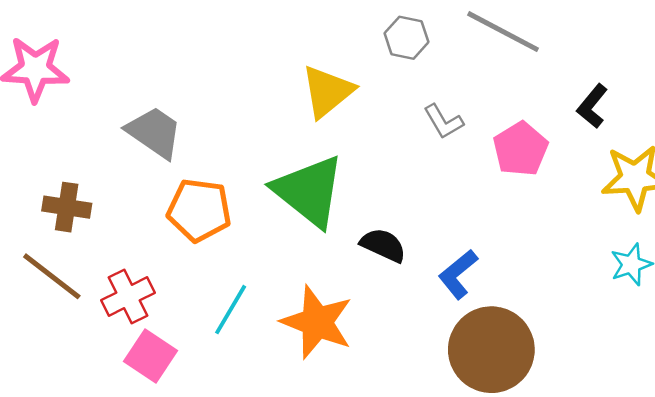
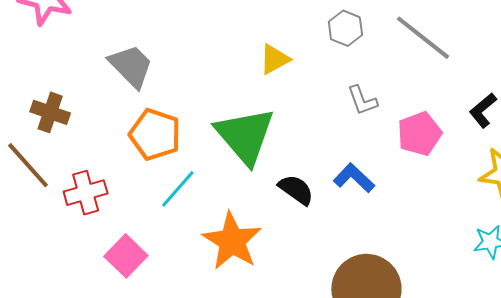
yellow triangle: (327, 91) -> (275, 59), size x0.7
blue L-shape: (458, 274) -> (354, 178), moved, turned 72
cyan line: (231, 310) -> (178, 189), moved
pink square: (151, 356) -> (126, 256), moved

